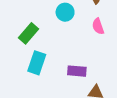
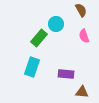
green rectangle: (29, 33) -> (39, 38), moved

